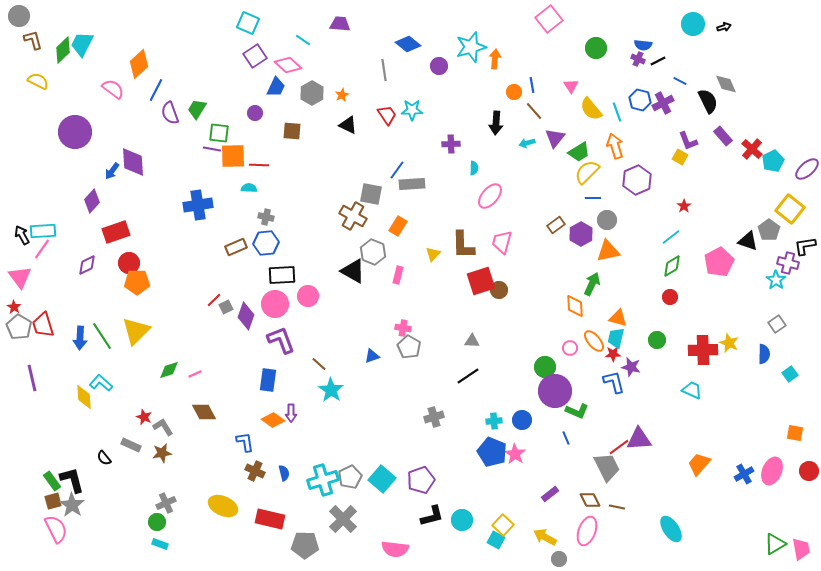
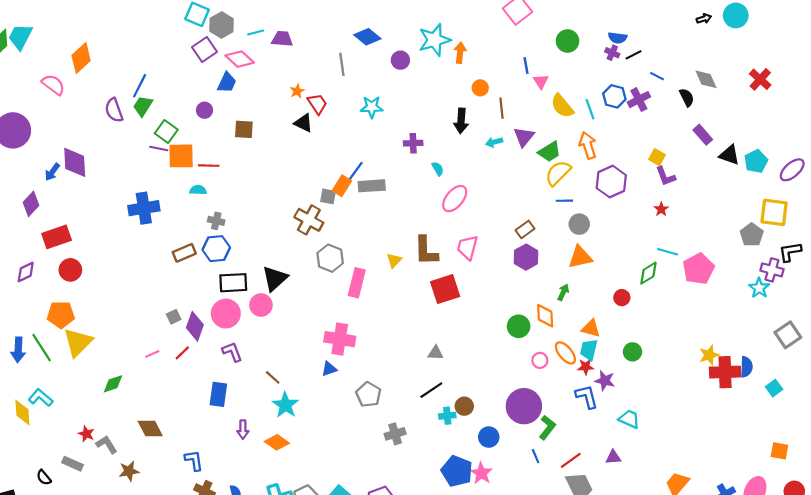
purple trapezoid: (340, 24) -> (282, 39), moved
cyan circle: (693, 24) -> (736, 15), moved
cyan line: (303, 40) -> (256, 32), turned -49
blue line: (532, 85) -> (526, 65), moved
blue line: (156, 90) -> (140, 86), moved
gray hexagon: (312, 93) -> (222, 25), moved
black semicircle: (708, 101) -> (687, 97), size x0.7
brown line: (534, 111) -> (502, 108), turned 36
red trapezoid: (387, 115) -> (317, 104), moved
green square: (219, 133) -> (166, 131), turned 30
purple L-shape: (688, 141) -> (665, 176), moved
red cross: (752, 149) -> (760, 79), moved
cyan semicircle: (474, 168) -> (438, 169), turned -32
gray square: (371, 194) -> (328, 196), size x0.7
yellow square: (790, 209) -> (774, 212), turned -32
orange rectangle: (398, 226) -> (342, 186), moved
purple hexagon: (581, 234) -> (526, 257), moved
cyan line: (671, 237) -> (668, 252), moved, turned 54
black triangle: (748, 241) -> (729, 155), moved
black triangle: (353, 271) -> (275, 278), moved, turned 48
pink rectangle: (398, 275) -> (357, 283), size x1.5
orange pentagon: (137, 282) -> (61, 315), moved
green arrow: (592, 284) -> (563, 292), size x0.7
brown circle: (499, 290) -> (464, 406), moved
red circle: (670, 297) -> (622, 298), moved
red line: (214, 300) -> (182, 353), moved
gray square: (777, 324) -> (788, 335), moved, size x1.4
pink cross: (403, 328) -> (340, 339), moved, size x1.8
purple L-shape: (281, 340) -> (232, 352), size x0.7
yellow star: (729, 343) -> (709, 355), turned 30
gray pentagon: (409, 347) -> (368, 394), moved
red cross: (703, 350) -> (725, 372), moved
green circle: (545, 367) -> (519, 326), moved
pink line: (195, 374) -> (152, 354), moved
cyan trapezoid: (692, 390) -> (629, 419), moved
green L-shape: (577, 411) -> (547, 427), turned -75
orange diamond: (273, 420) -> (277, 442), moved
cyan cross: (494, 421) -> (447, 416), moved
purple triangle: (639, 439) -> (613, 457), size x0.6
red line: (619, 447) -> (571, 460), moved
brown star: (162, 453) -> (129, 471), moved

